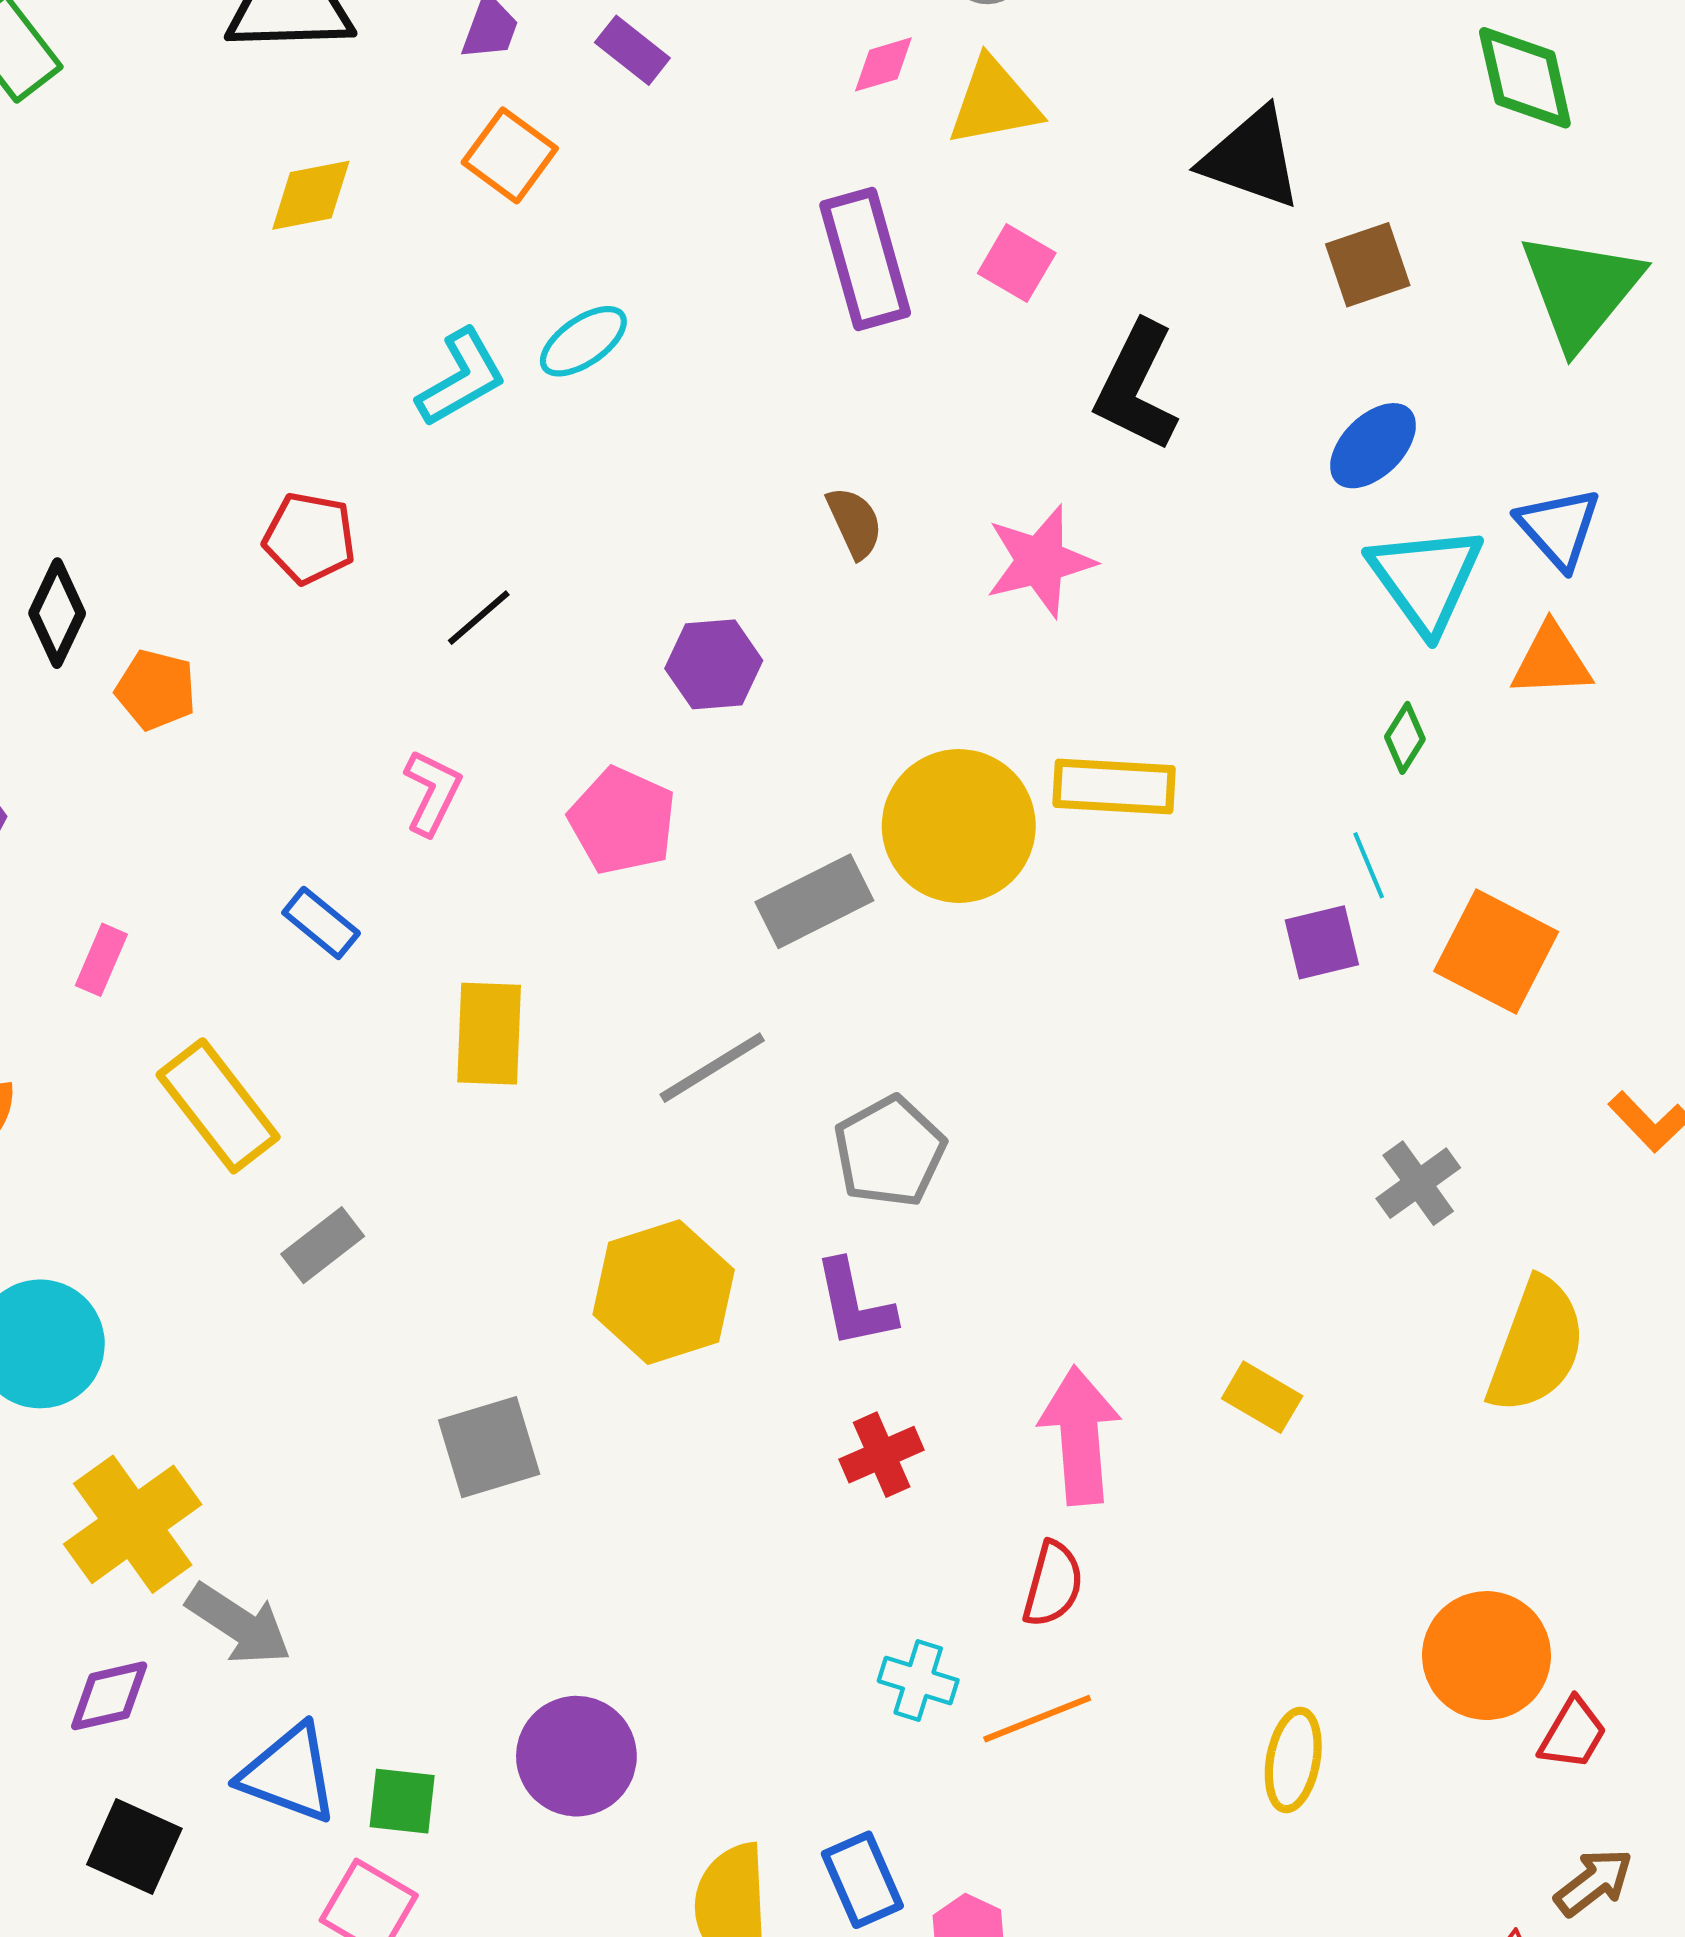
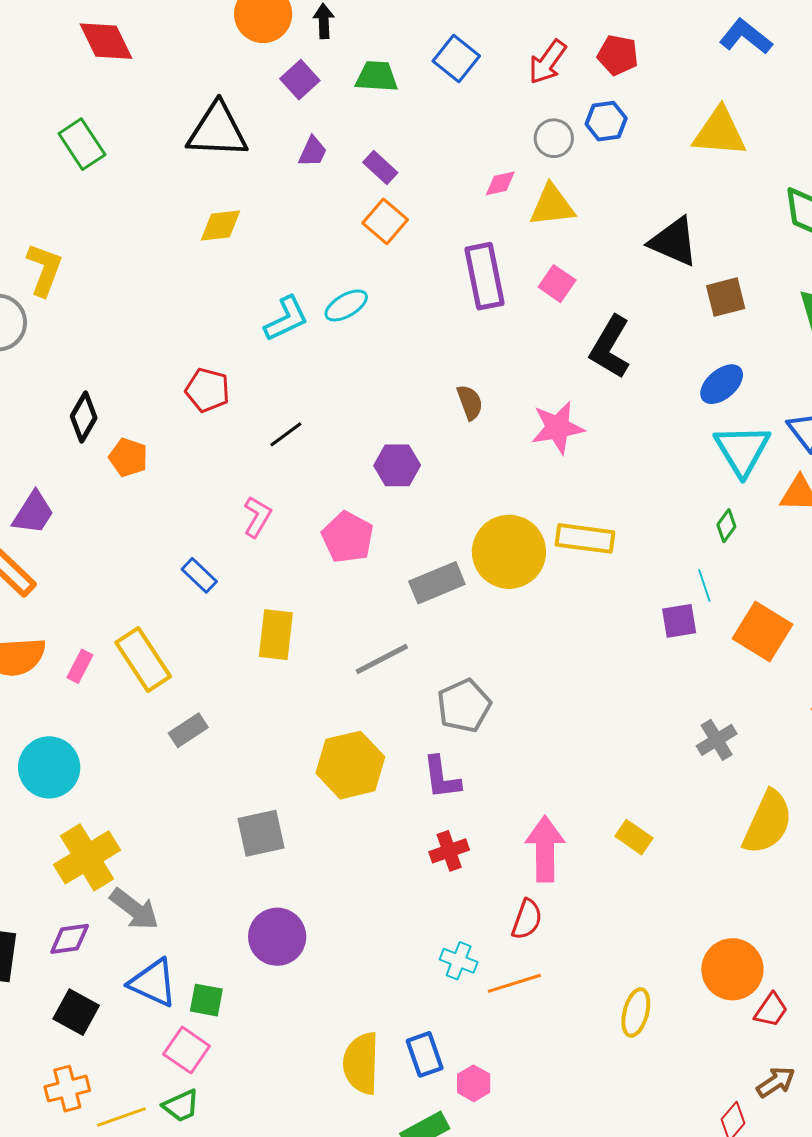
orange square: (510, 155) -> (385, 221), moved
pink rectangle: (101, 960) -> (80, 666), moved
purple circle: (576, 1756) -> (277, 937), moved

